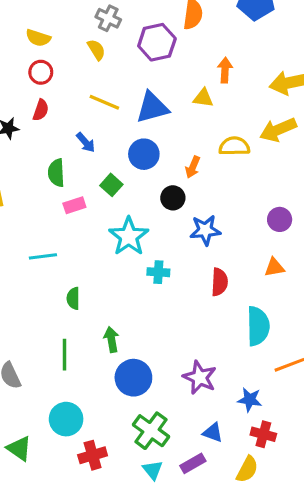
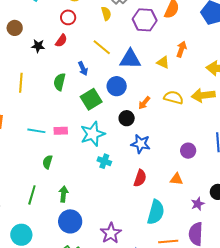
green square: (111, 185) -> (91, 99), size x1.5
pink rectangle: (74, 205) -> (61, 131), moved

